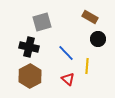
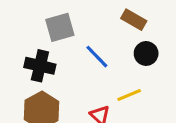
blue line: (66, 53) -> (97, 57), moved
yellow line: (87, 66) -> (129, 95), turned 63

